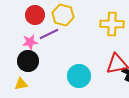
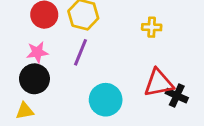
yellow cross: (112, 24) -> (152, 27), size x0.6
purple line: (49, 34) -> (81, 52), moved, turned -42

